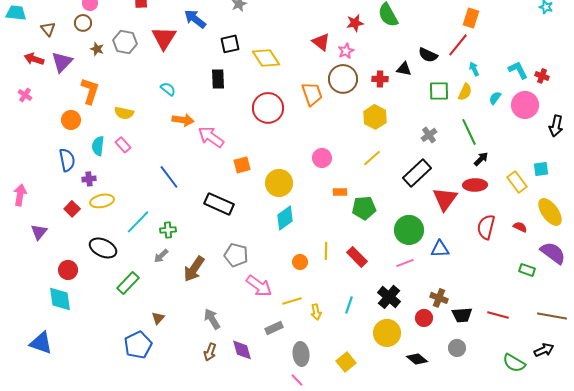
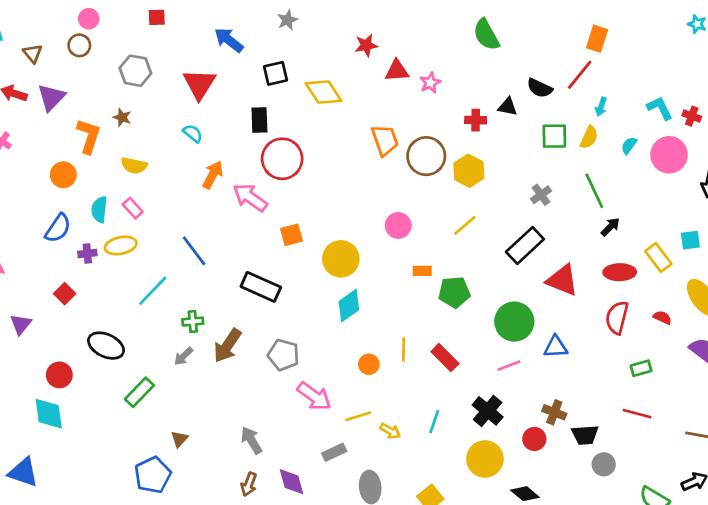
red star: (355, 23) -> (366, 45), moved
red triangle: (164, 38) -> (199, 84), moved
red triangle: (321, 42) -> (397, 71), turned -42
brown star: (97, 49) -> (122, 117), moved
cyan arrow: (474, 69) -> (601, 107), turned -136
brown circle: (343, 79) -> (426, 156), moved
red circle: (268, 108) -> (282, 159), moved
orange arrow: (183, 120) -> (213, 175), turned -70
blue semicircle: (67, 160) -> (58, 228), turned 45
red ellipse: (475, 185) -> (620, 272), moved
red triangle: (445, 199) -> (562, 280), turned -44
yellow ellipse: (102, 201) -> (121, 245), moved
cyan line: (138, 222) -> (153, 291), moved
brown arrow: (194, 269) -> (227, 346), moved
green rectangle: (527, 270) -> (641, 368), moved, turned -35
yellow arrow: (316, 312) -> (390, 431), turned -49
red line: (498, 315) -> (637, 414), moved
gray circle: (457, 348) -> (604, 464), moved

